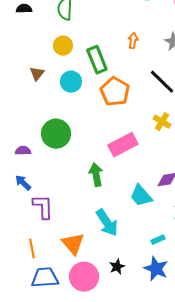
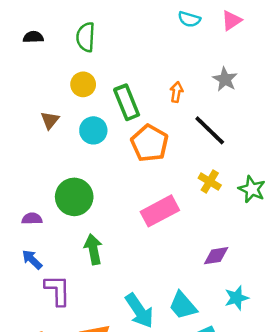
orange arrow: (133, 41) -> (176, 92), moved
green arrow: (96, 175) -> (93, 249), moved
cyan trapezoid: (141, 196) -> (183, 306), moved

